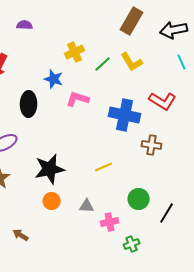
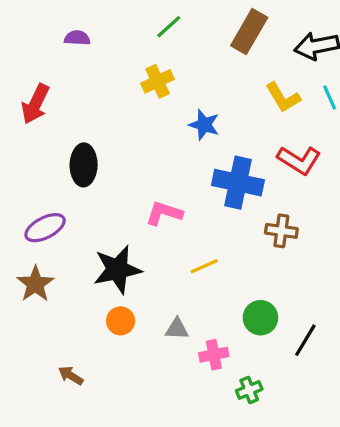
yellow L-shape: (132, 62) -> (283, 97), moved
green line: (103, 64) -> (169, 27), moved
blue star: (54, 79) -> (204, 125), moved
pink L-shape: (78, 99) -> (164, 213), moved

